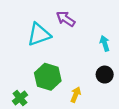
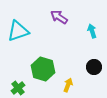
cyan triangle: (39, 34) -> (18, 31), moved
cyan arrow: (105, 43) -> (92, 31), moved

